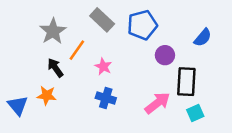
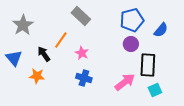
blue pentagon: (142, 25) -> (132, 20), moved
gray star: (53, 31) -> (23, 25), moved
blue triangle: (18, 106) -> (14, 58), moved

